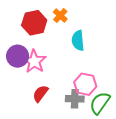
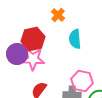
red hexagon: (34, 23) -> (33, 39), moved
pink star: (34, 61) -> (33, 59), turned -30

